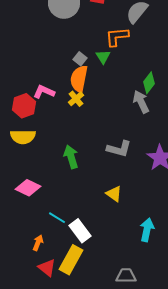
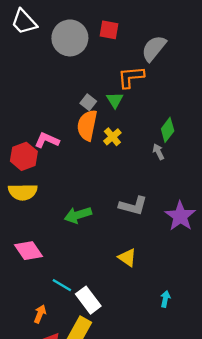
yellow cross: (76, 99) -> (112, 137), moved
gray arrow: (141, 102) -> (158, 152), size x0.6
green arrow: (71, 157) -> (78, 215), turned -90
pink diamond: (28, 188) -> (28, 251), turned 30
cyan arrow: (147, 230) -> (165, 299), size x0.6

